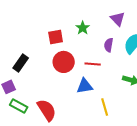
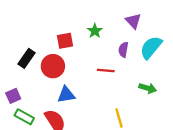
red circle: (64, 62) -> (53, 66), moved
black rectangle: (21, 63) -> (26, 58), moved
blue triangle: (85, 86) -> (66, 95), moved

